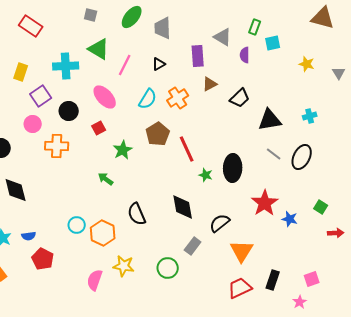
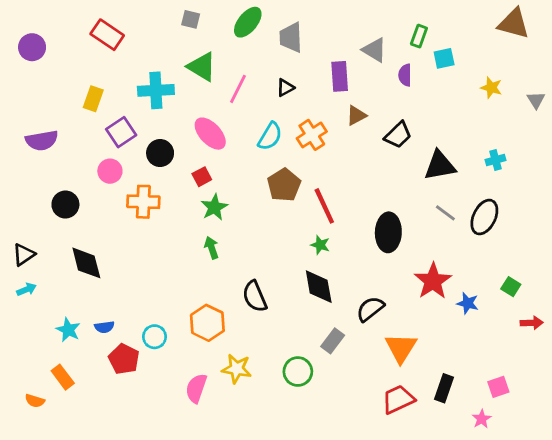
green star: (123, 150) -> (214, 207), moved
green star: (206, 175) -> (320, 245), moved
green arrow: (106, 179) -> (212, 248), turned 35
cyan circle: (77, 225) -> (155, 337), moved

